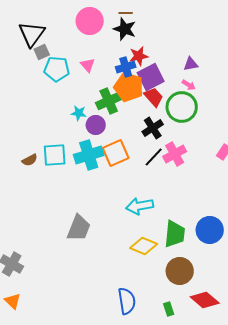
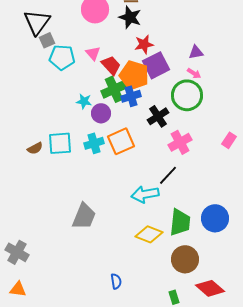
blue cross: (126, 67) -> (131, 96), moved
red trapezoid: (154, 97) -> (111, 65), moved
cyan cross: (89, 155) -> (94, 143), size x0.7
black line: (154, 157) -> (168, 175), moved
orange triangle: (13, 301) -> (18, 289), turned -36
blue semicircle: (127, 301) -> (116, 281), moved, size x0.6

